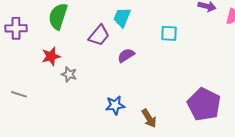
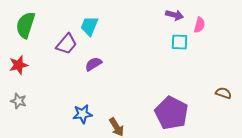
cyan square: (169, 33) -> (179, 42), moved
gray star: (69, 74) -> (18, 101), moved

